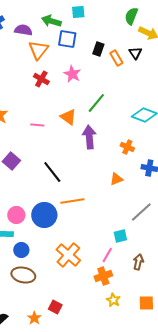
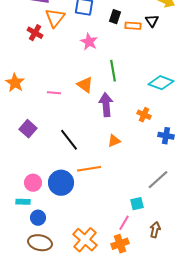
orange rectangle: (116, 58) -> (133, 26), turned -56
red cross: (41, 79) -> (35, 33), moved
green line: (96, 103) -> (113, 71), turned -50
orange triangle: (116, 179) -> (114, 141), moved
orange cross: (68, 255) -> (85, 240), moved

